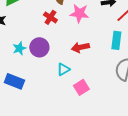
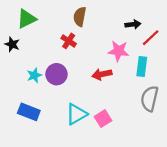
pink star: (79, 13) -> (119, 51), moved
cyan triangle: (63, 69) -> (76, 114), moved, size x1.5

